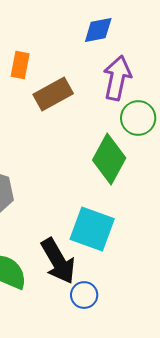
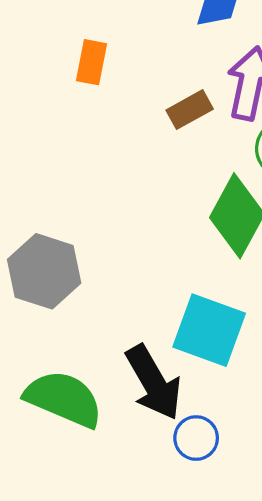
brown rectangle: (53, 94) -> (190, 110), moved, size x0.7

